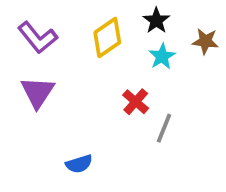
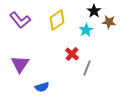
black star: (156, 21) -> (94, 11), moved
purple triangle: (38, 92) -> (20, 64), moved

